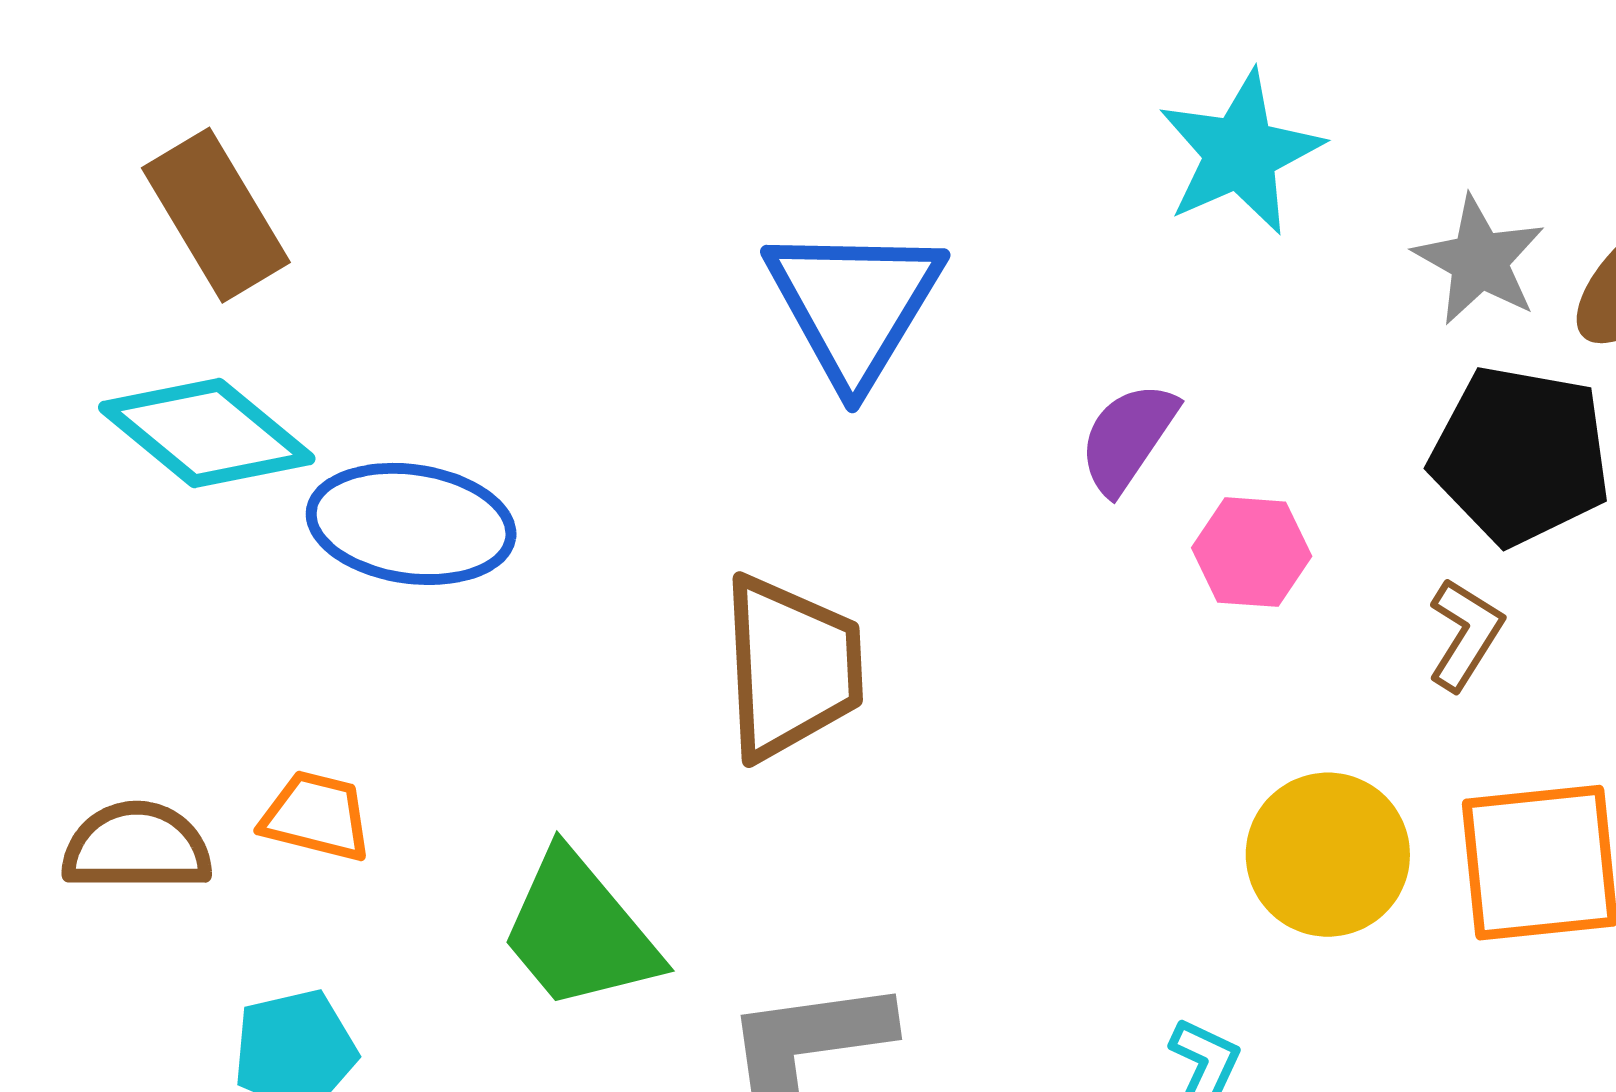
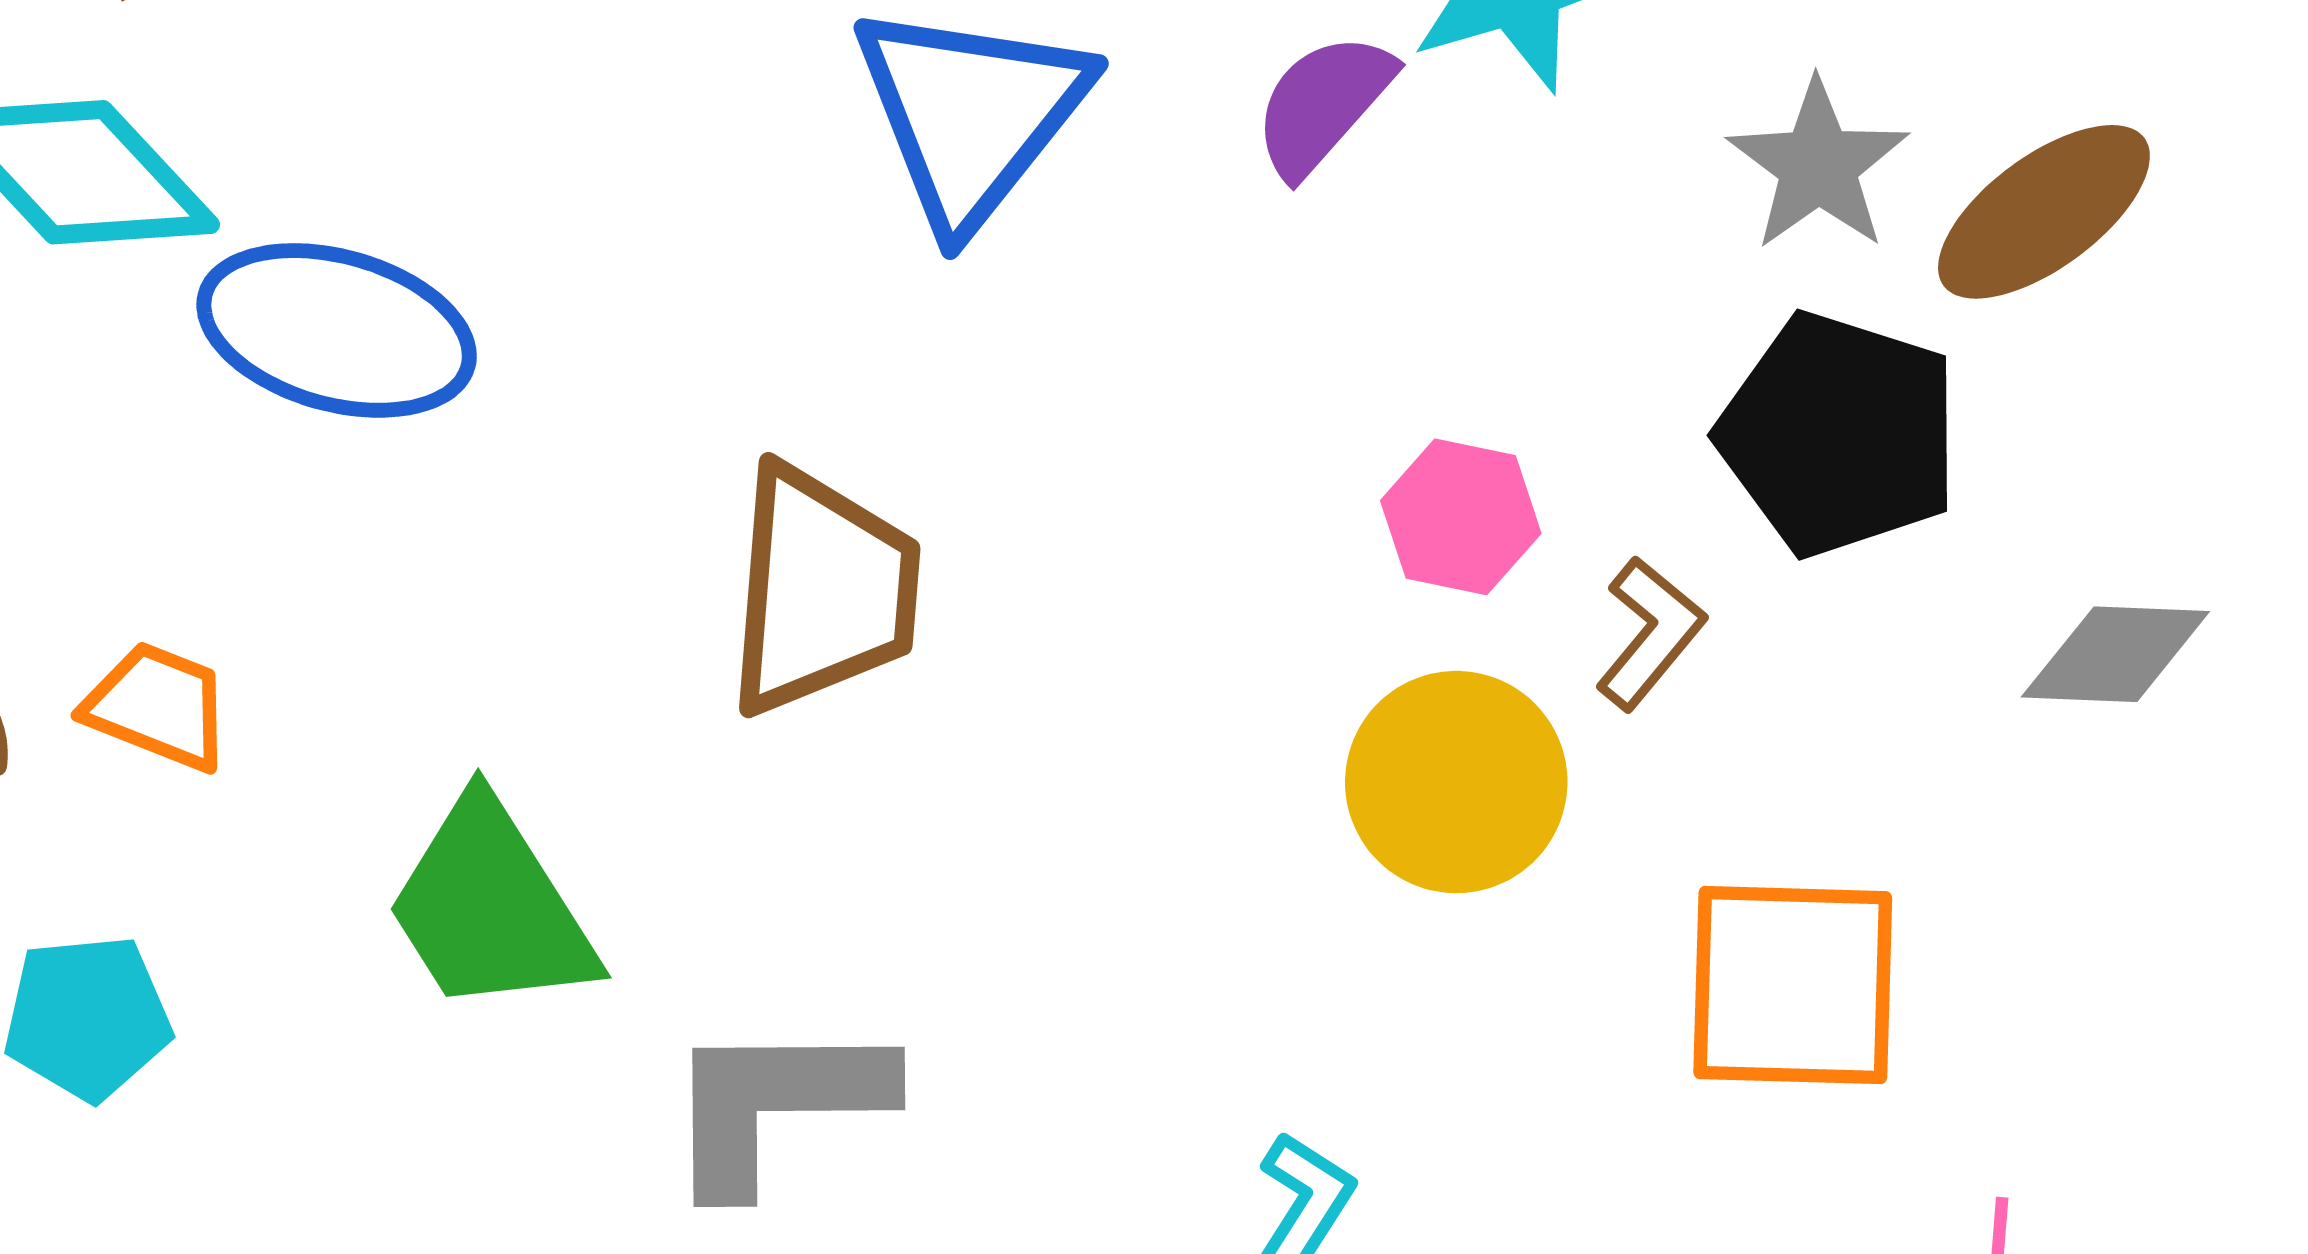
purple semicircle: (1128, 438) -> (1323, 104), moved
brown L-shape: (1465, 634) -> (1650, 633), moved
yellow circle: (1328, 855) -> (1456, 782), moved

